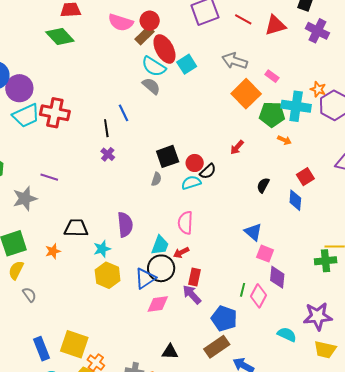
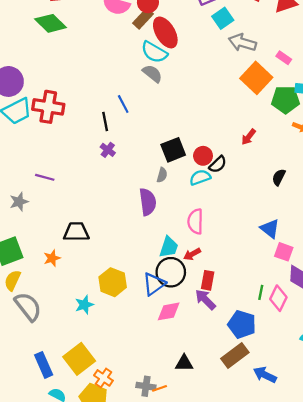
cyan square: (187, 64) -> (223, 18), moved
gray star: (25, 198) -> (19, 202), size x0.7
purple semicircle: (125, 225) -> (148, 202), moved
cyan star: (102, 249) -> (84, 305), moved
gray semicircle: (29, 295) -> (28, 307), size x1.8
yellow square: (74, 344) -> (79, 359), turned 36

